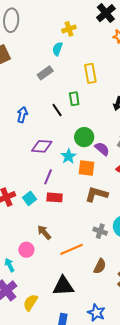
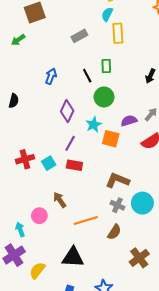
cyan semicircle: (57, 49) -> (107, 14), moved
yellow rectangle: (90, 73) -> (118, 33), moved
green circle: (84, 137) -> (104, 97), moved
purple diamond: (42, 146) -> (67, 111), turned -75
purple semicircle: (102, 149) -> (129, 121), turned -63
brown L-shape: (96, 194) -> (117, 180), moved
brown semicircle: (100, 266) -> (114, 232), moved

